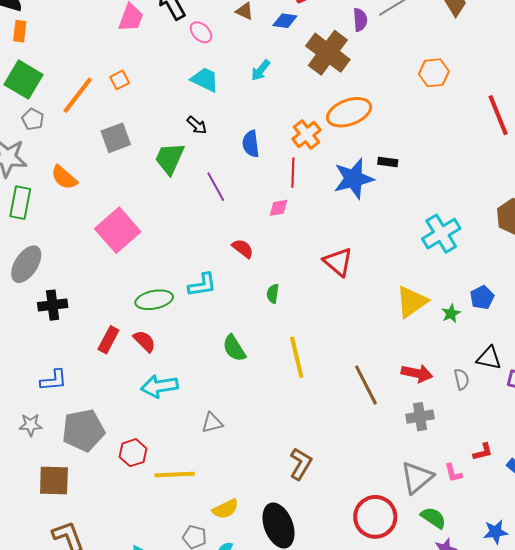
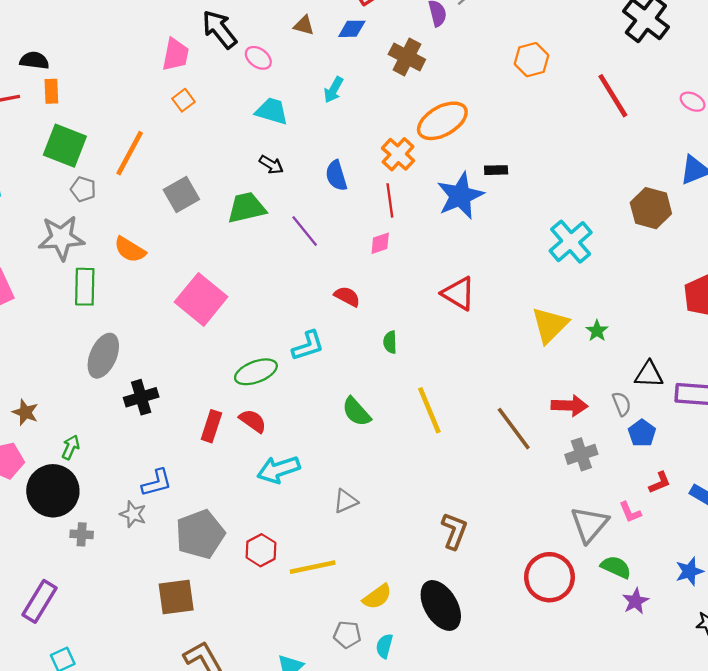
brown cross: (328, 53) -> (407, 57), size x0.7
orange square: (120, 80) -> (184, 100), moved
green trapezoid: (170, 158) -> (247, 208), turned 63
blue pentagon: (482, 297) -> (642, 433), moved
gray star: (31, 425) -> (133, 514), moved, turned 30

